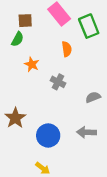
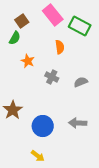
brown square: (25, 21) -> (22, 21), turned -32
green rectangle: (89, 26) -> (80, 26), turned -40
gray semicircle: (93, 97) -> (81, 82), moved

